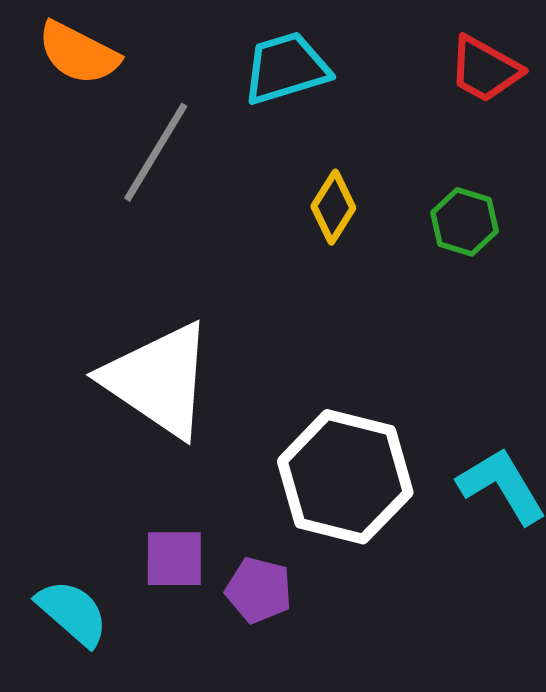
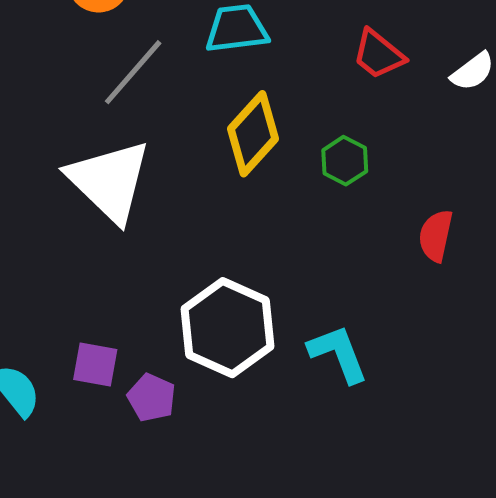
yellow diamond: (333, 207) -> (253, 134), size x1.6
white triangle: (158, 380) -> (109, 181), moved

